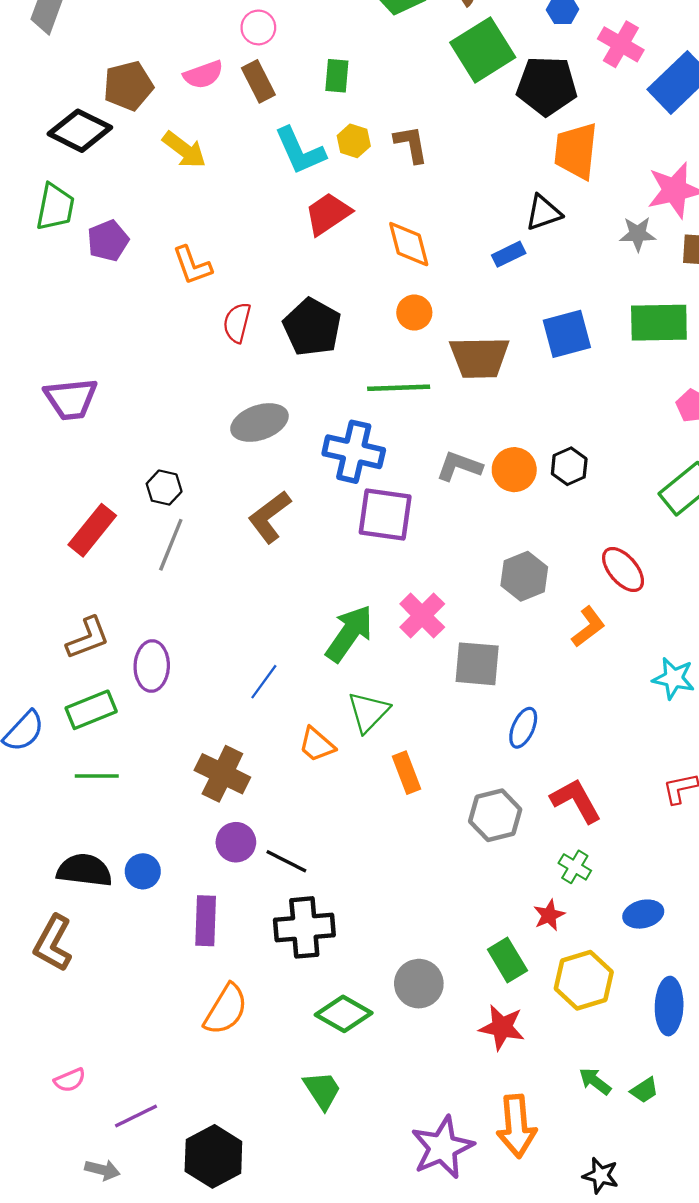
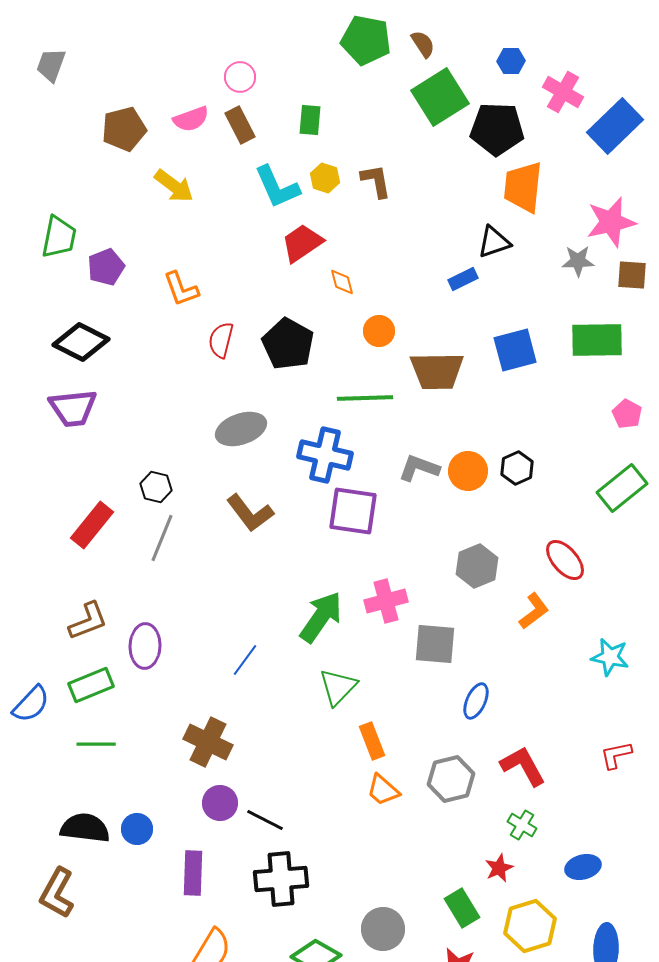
black diamond: (80, 131) -> (81, 342), moved
orange diamond: (409, 244) -> (342, 282), moved, size x0.6
brown L-shape: (270, 517) -> (250, 513), turned -90
pink cross: (422, 616) -> (386, 601), turned 30
orange trapezoid: (317, 745) -> (383, 790), moved

